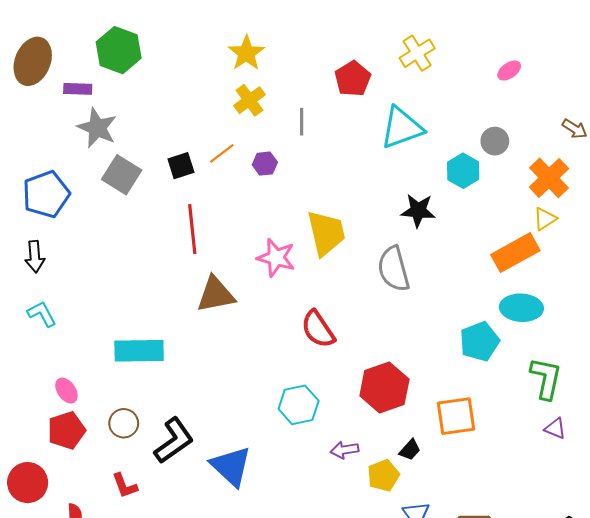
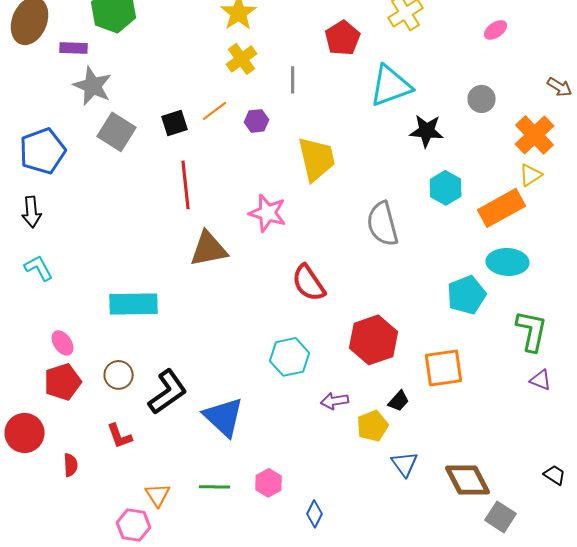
cyan hexagon: (463, 171) -> (446, 188), moved
black star: (418, 211) -> (427, 131), moved
yellow trapezoid: (326, 233) -> (317, 159), moved

